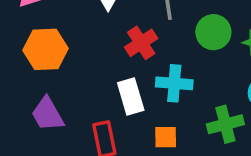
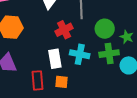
green cross: (225, 124) -> (109, 54), moved
orange square: (166, 137) -> (61, 82), moved

